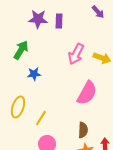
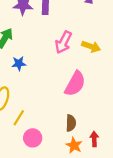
yellow line: (41, 118) -> (19, 118), moved

